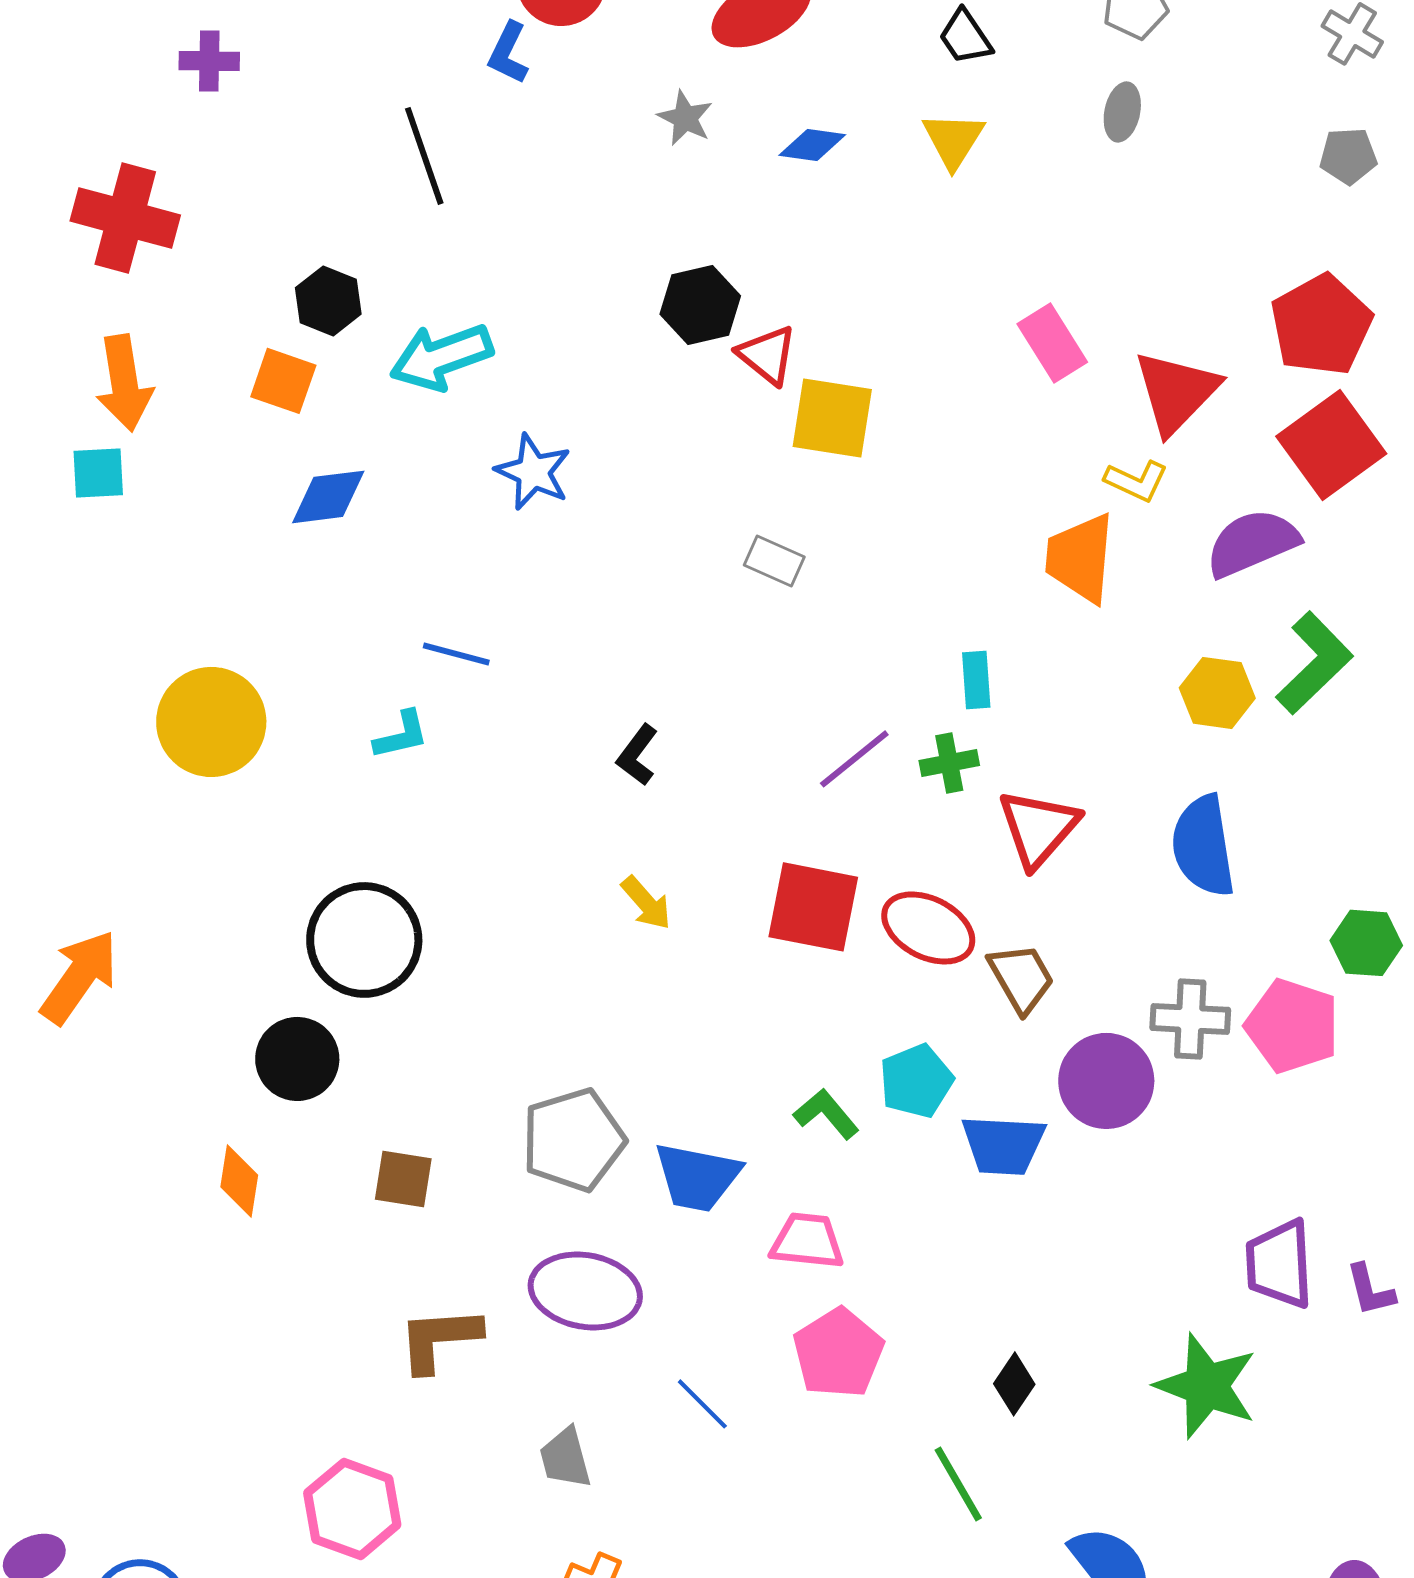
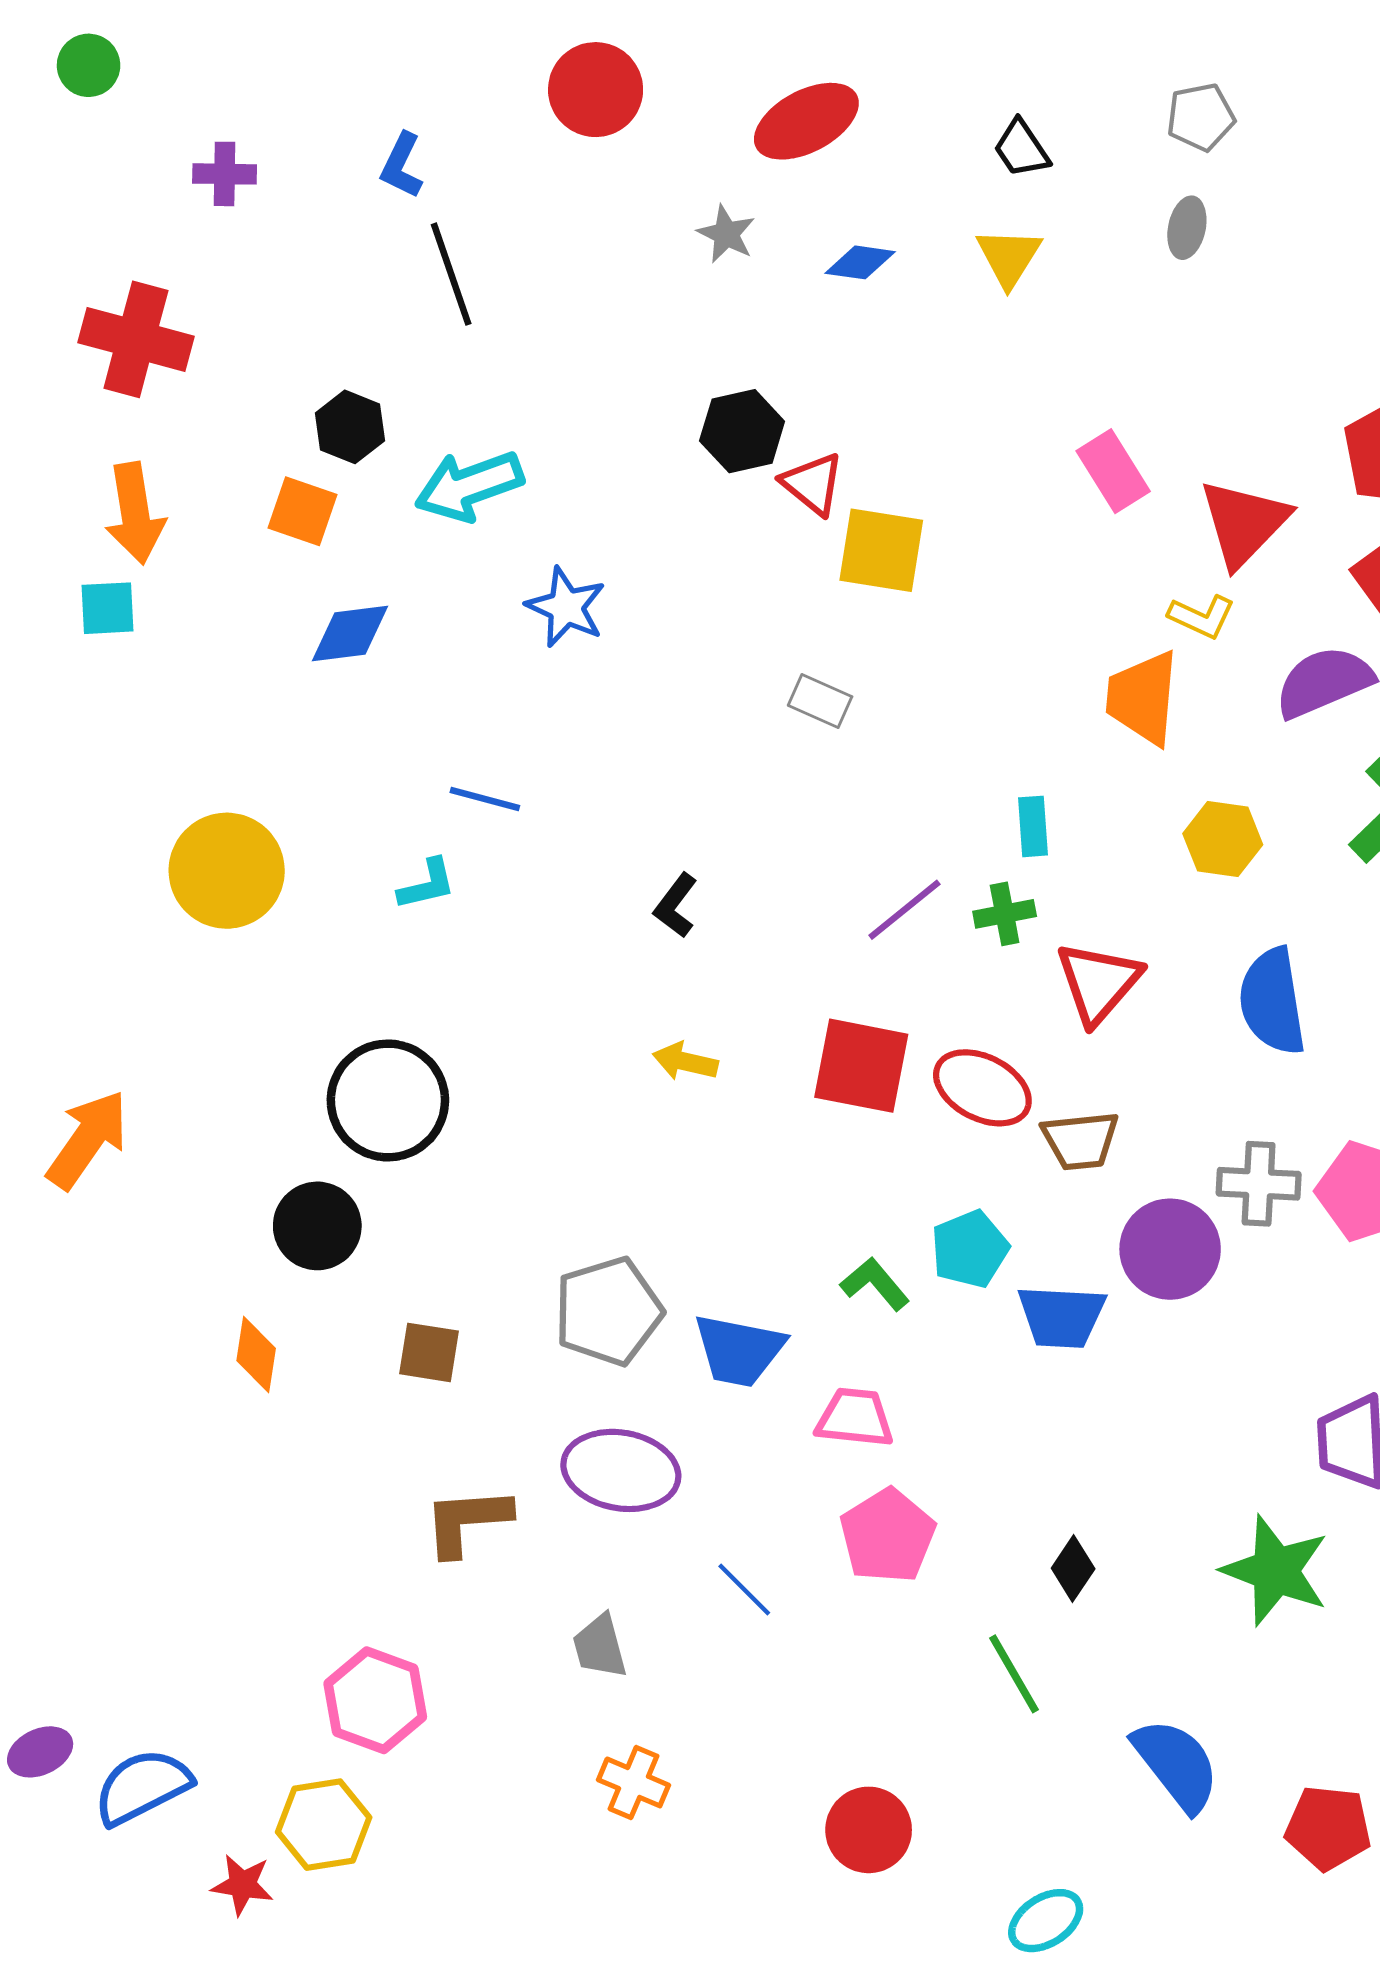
blue L-shape: (508, 53) -> (402, 165), moved
yellow hexagon: (1217, 693) -> (1223, 839), moved
yellow arrow: (646, 903) -> (685, 1061), turned 144
brown trapezoid: (1021, 978) -> (1080, 1141), turned 114

